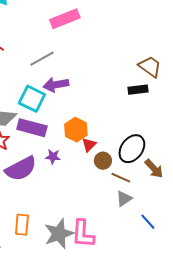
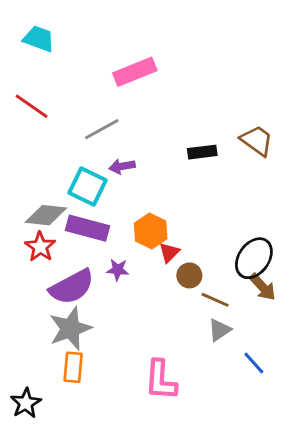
purple arrow: (56, 85) -> (122, 166), size x0.7
black rectangle: (138, 90) -> (202, 152), moved
black ellipse: (132, 149) -> (254, 258), moved
gray star: (59, 234) -> (70, 329), moved

